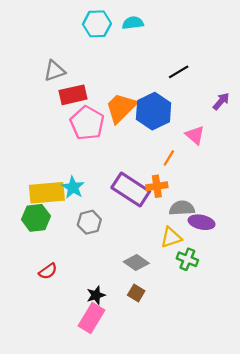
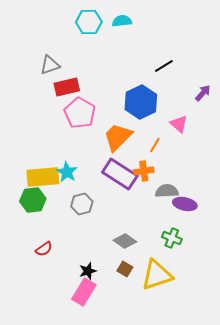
orange trapezoid: (121, 108) -> (118, 137), moved
yellow triangle: (171, 237) -> (157, 275), moved, size x1.6

